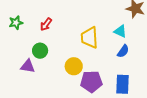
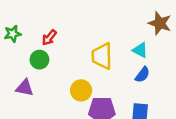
green circle: (40, 51) -> (39, 60), moved

